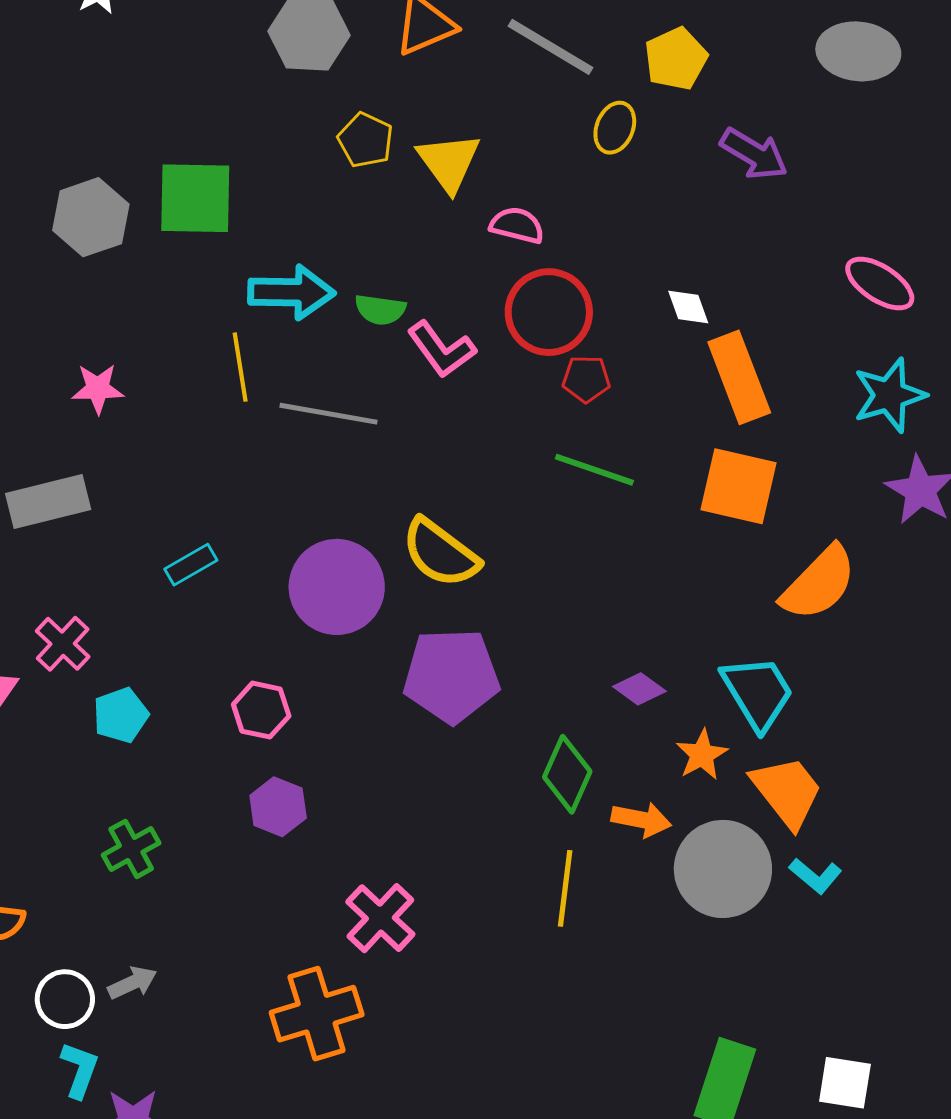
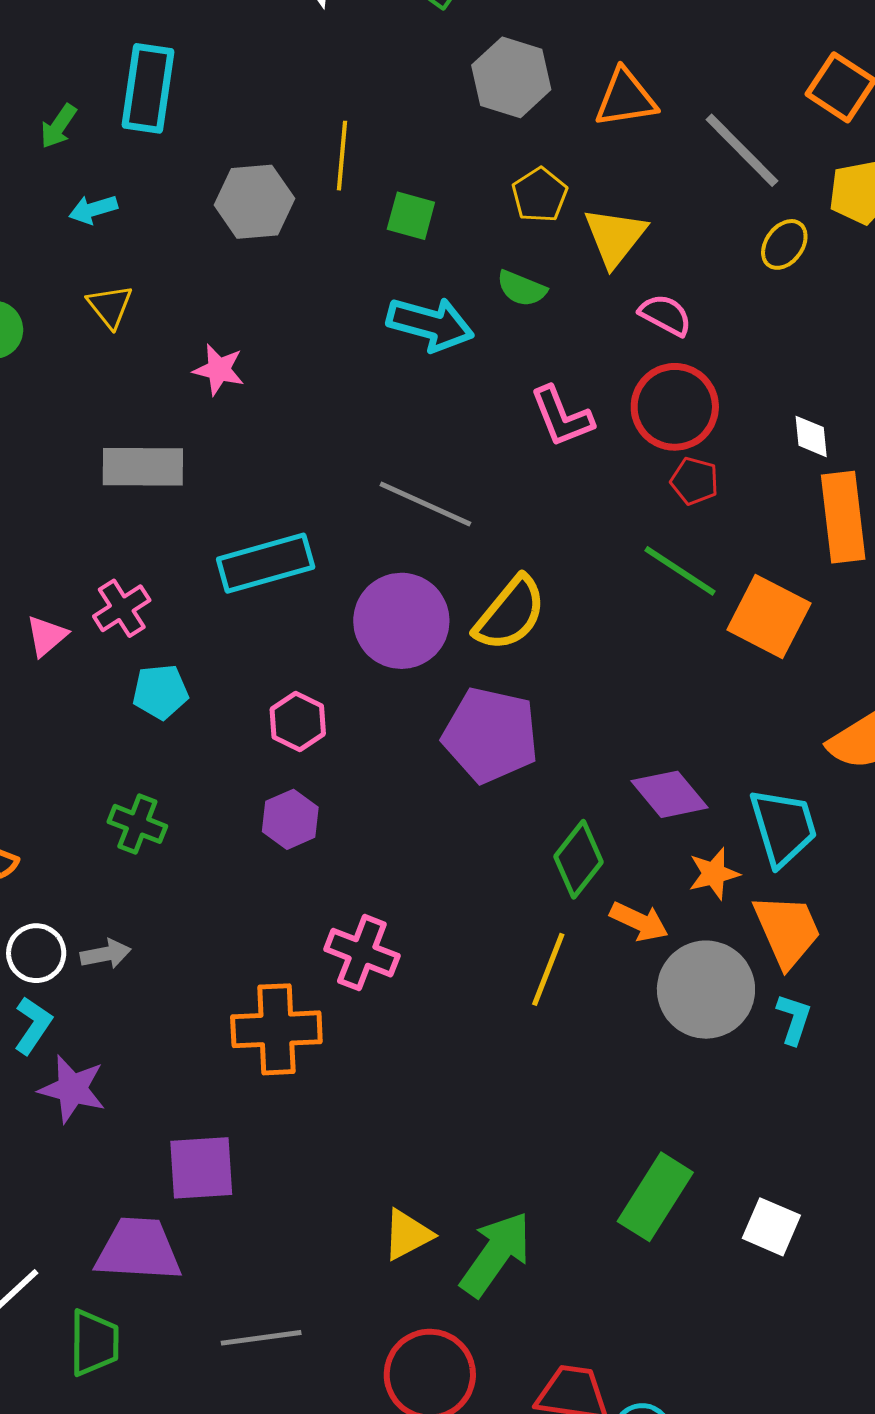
green square: (195, 198) -> (411, 216), moved, size x0.6
green semicircle: (380, 310) -> (522, 288), moved
yellow line: (240, 367) -> (342, 156), moved
gray line: (329, 414) -> (425, 504), moved
orange square: (738, 486) -> (769, 617), moved
yellow semicircle: (440, 553) -> (510, 614), turned -102
cyan rectangle: (191, 565) -> (266, 563), size x1.8
purple diamond: (639, 689) -> (669, 794), size x1.5
green cross: (131, 849) -> (137, 824), turned 36
cyan L-shape: (815, 876) -> (794, 1019), turned -126
pink cross: (380, 918) -> (362, 953), turned -36

